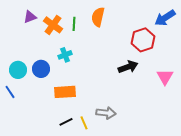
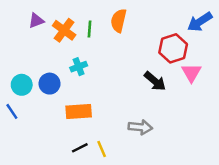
black arrow: (128, 67) -> (155, 81), turned 60
pink triangle: (165, 77) -> (191, 73), moved
gray arrow: (106, 113) -> (140, 127), moved

